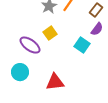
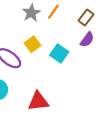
cyan square: (82, 45) -> (59, 54), moved

